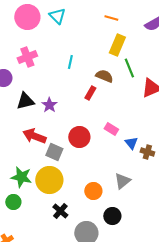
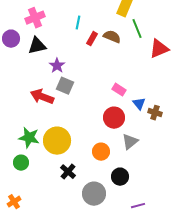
red rectangle: (90, 93) -> (92, 39), moved
black triangle: (25, 101) -> (37, 46), moved
red circle: (79, 137) -> (114, 118), moved
gray square: (54, 152) -> (65, 86), moved

